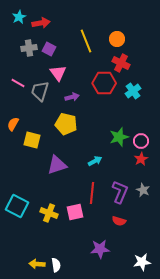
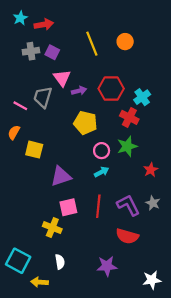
red cross: (121, 63) -> (129, 117), moved
pink line: (18, 83) -> (20, 106), moved
purple arrow: (72, 97) -> (79, 91), moved
yellow pentagon: (66, 124) -> (86, 123), moved
pink circle: (141, 141) -> (102, 151), moved
purple L-shape: (120, 192) -> (128, 205), turned -50
cyan square: (17, 206) -> (18, 261), moved
pink square: (75, 212) -> (68, 207), moved
red semicircle: (119, 221) -> (127, 236), size x1.5
white semicircle: (56, 265) -> (60, 262), moved

